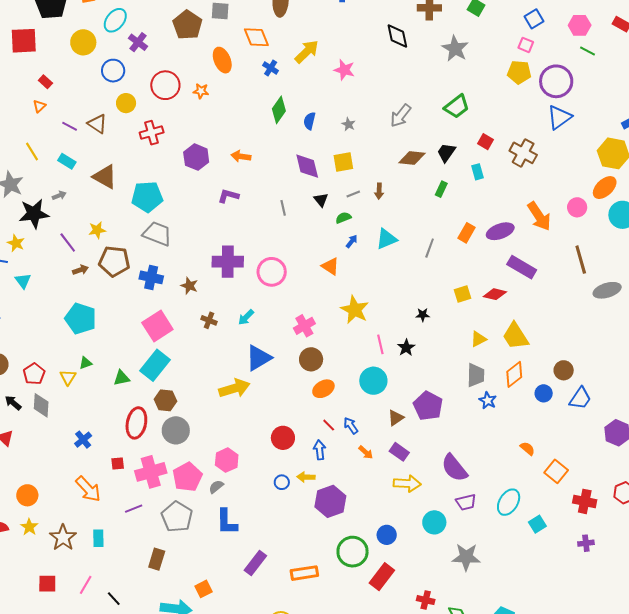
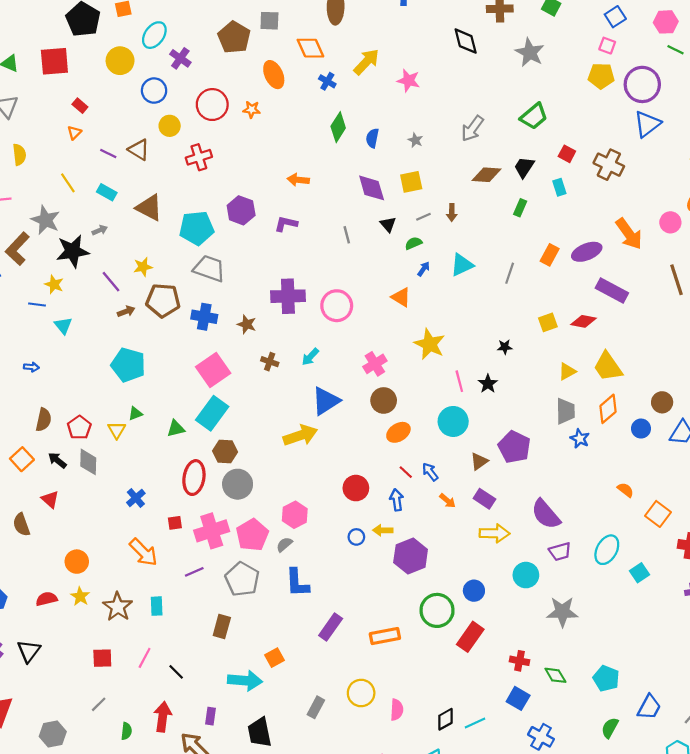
purple hexagon: (196, 157) -> (241, 210), moved

